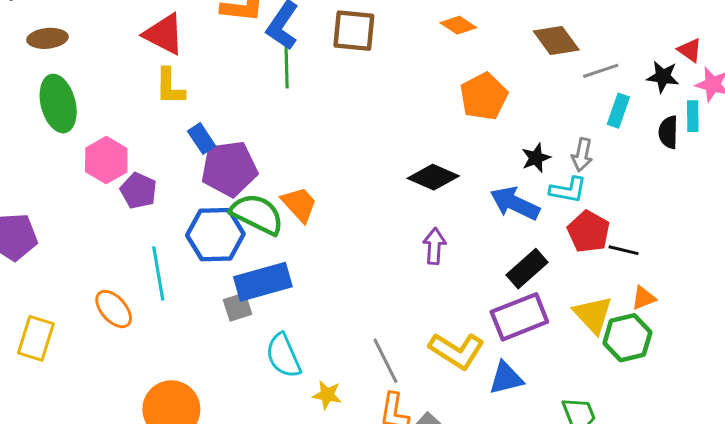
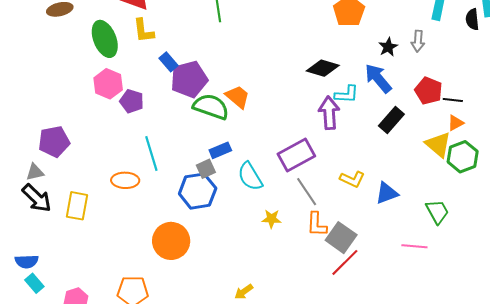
green ellipse: (58, 104) -> (105, 39), moved
cyan L-shape: (568, 190) -> (347, 94), moved
blue arrow: (515, 203) -> (378, 78), turned 32
blue hexagon: (215, 235) -> (198, 191), moved
purple arrow: (434, 246) -> (329, 113), size x1.4
blue rectangle: (263, 282) -> (220, 150), size x0.6
orange triangle: (643, 298) -> (456, 123), moved
orange ellipse: (114, 309) -> (125, 180), turned -40
purple rectangle: (519, 317) -> (296, 155), moved
yellow L-shape: (457, 351) -> (352, 179), size x0.7
cyan semicircle: (283, 356) -> (250, 176), moved

